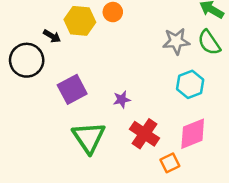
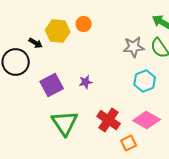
purple star: (122, 99) -> (86, 82), moved
pink diamond: (193, 134) -> (147, 120), turned 52

